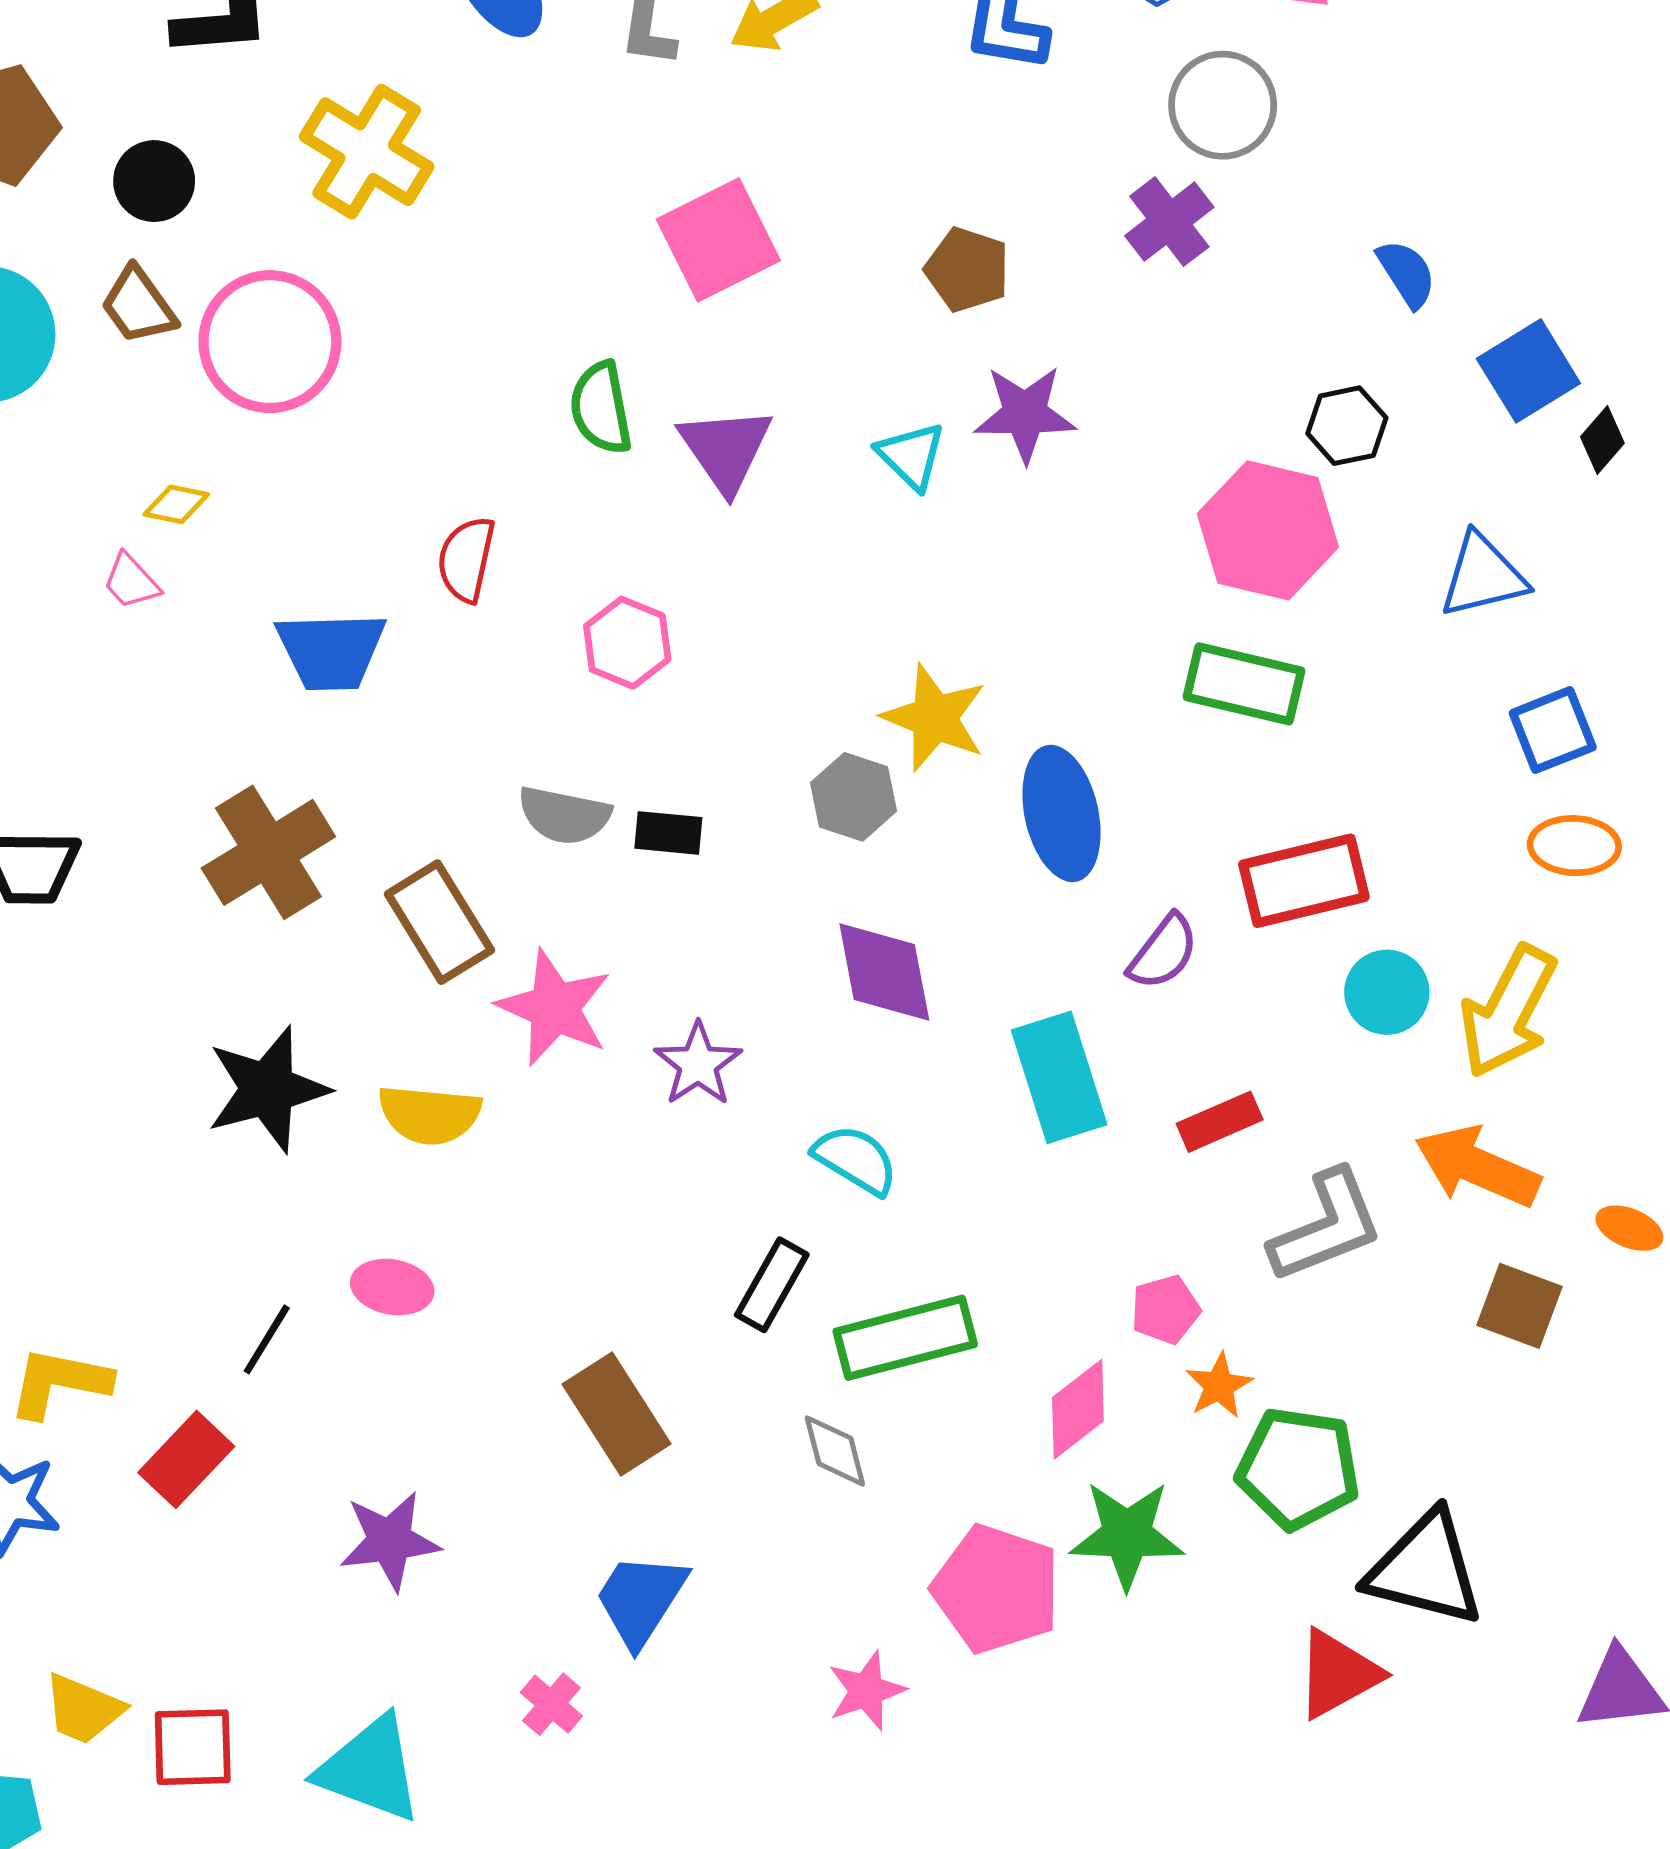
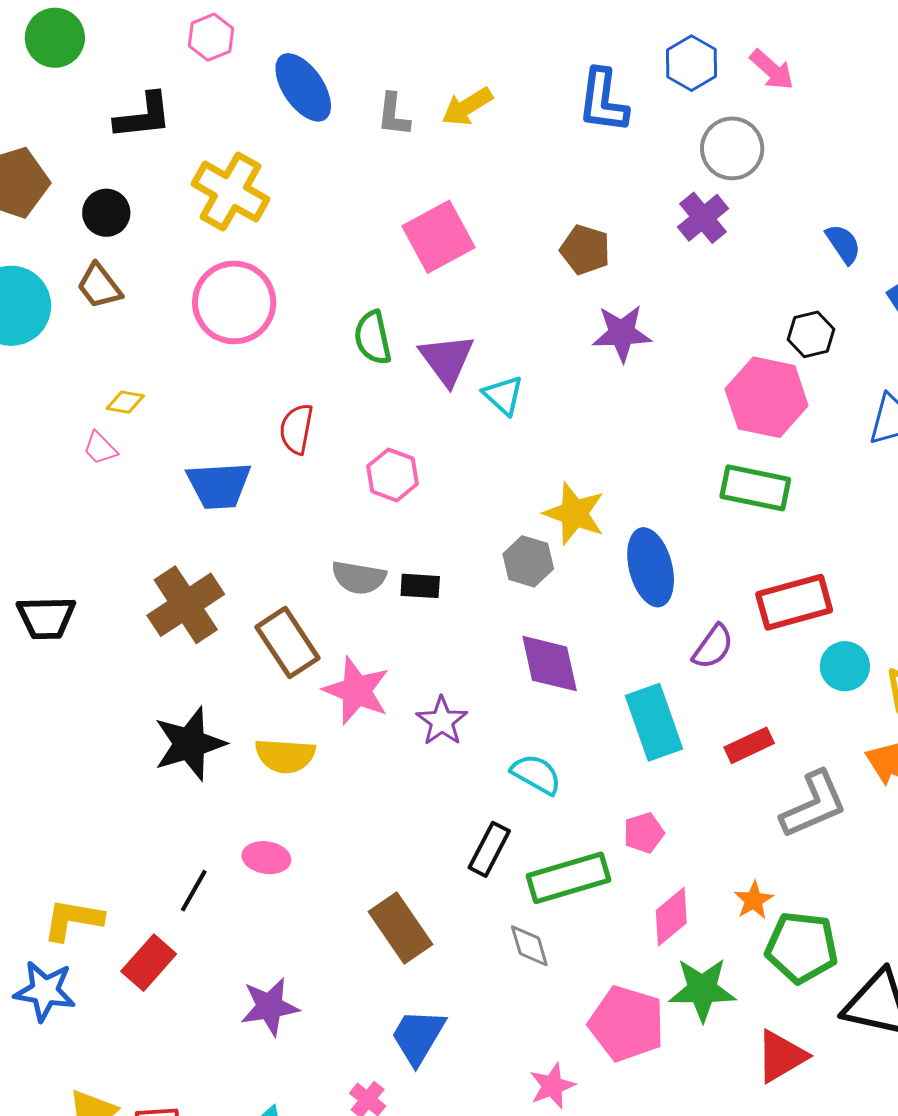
pink circle: (270, 342) -> (234, 302), moved
cyan triangle: (911, 456) -> (503, 395), moved
pink pentagon: (1165, 1310) -> (644, 833), moved
red triangle: (1338, 1674) -> (781, 1056), moved

